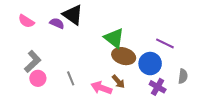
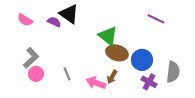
purple line: (165, 43) -> (156, 19), moved
gray semicircle: (183, 76) -> (173, 72), size x1.5
brown arrow: (118, 82) -> (112, 77), turned 72

